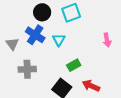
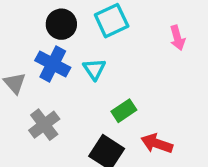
pink arrow: (107, 40) -> (177, 38), moved
gray cross: (27, 69) -> (44, 125), turned -30

